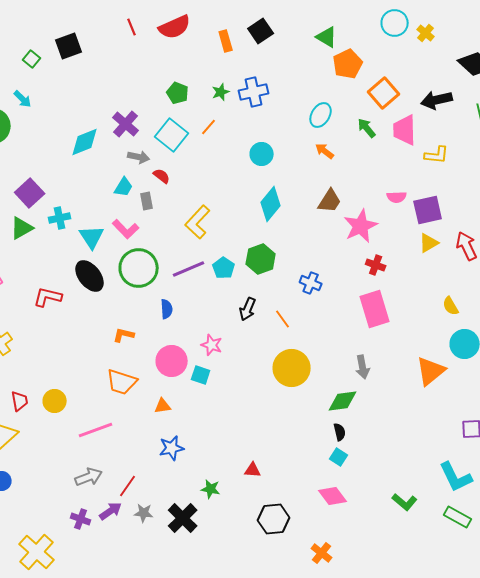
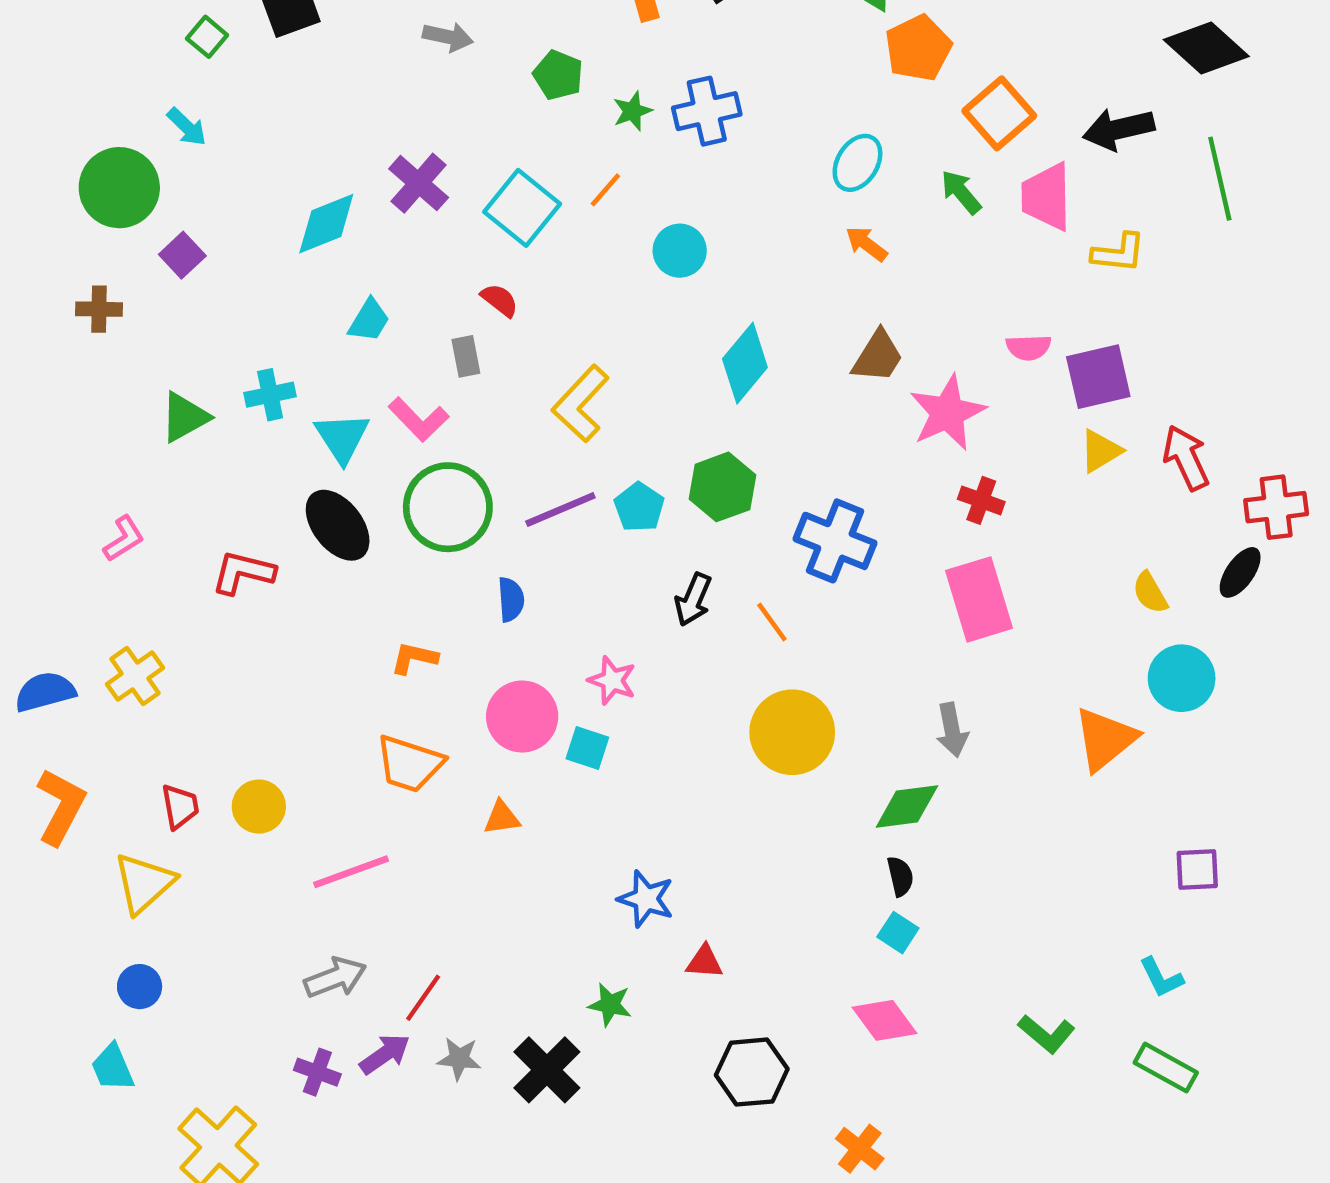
green pentagon: (178, 93) -> (558, 75), moved
cyan circle: (262, 154) -> (680, 251), moved
gray arrow: (139, 157) -> (448, 37), moved
cyan trapezoid: (124, 187) -> (369, 320), moved
purple square: (30, 193) -> (182, 255), moved, size x0.7
blue cross: (311, 283) -> (835, 541), size x1.6
blue star: (172, 448) -> (646, 899), moved, turned 30
cyan L-shape: (456, 477) -> (1161, 978), size x0.6

